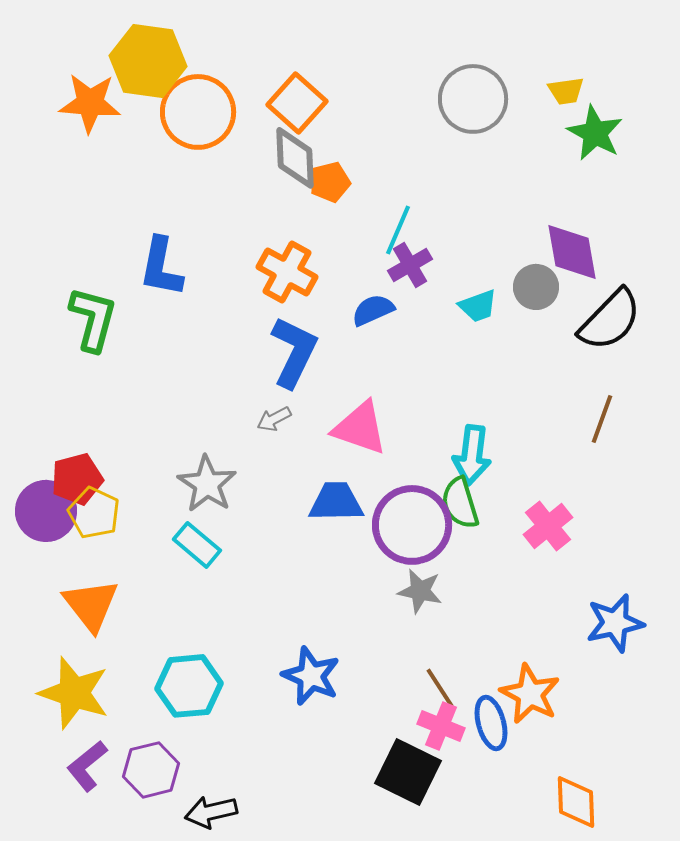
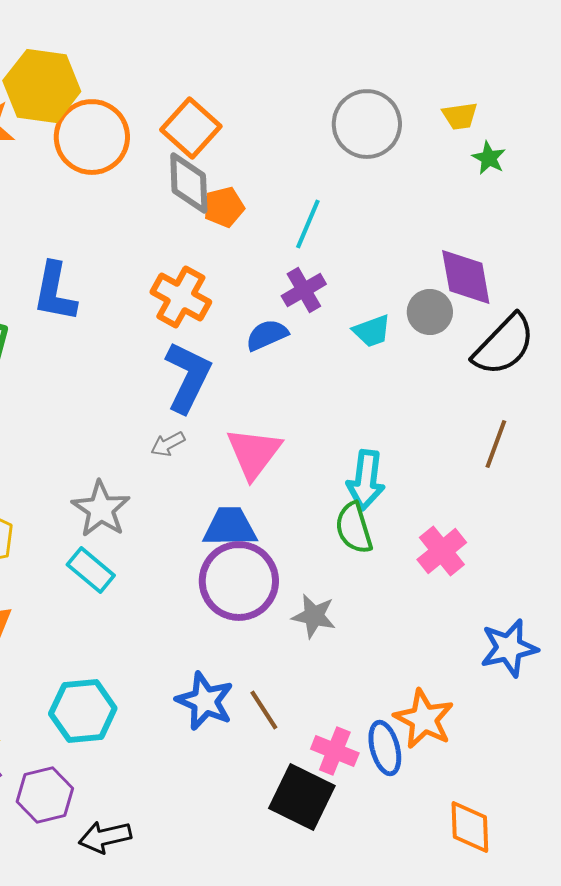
green star: (595, 133) -> (489, 158), size x0.6
cyan line: (398, 230) -> (308, 224), moved
pink triangle: (360, 428) -> (254, 453), turned 48
purple circle: (412, 525) -> (239, 581), moved
brown line: (440, 688) -> (264, 710), moved

